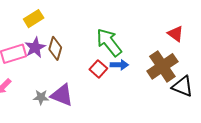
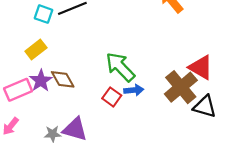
red triangle: (176, 34) -> (201, 67), moved, size x1.4
brown diamond: (55, 48) -> (63, 79), turned -40

